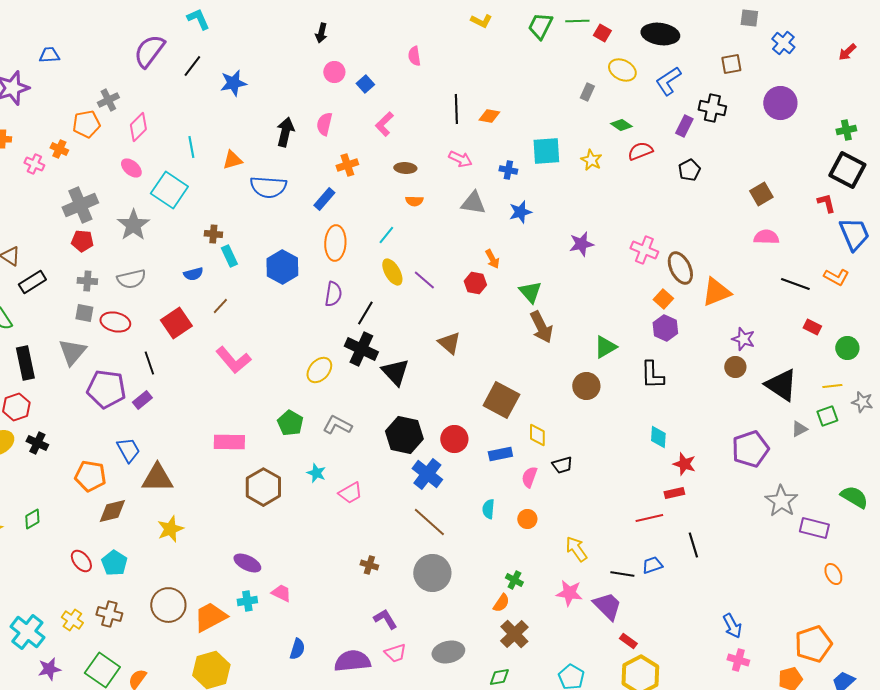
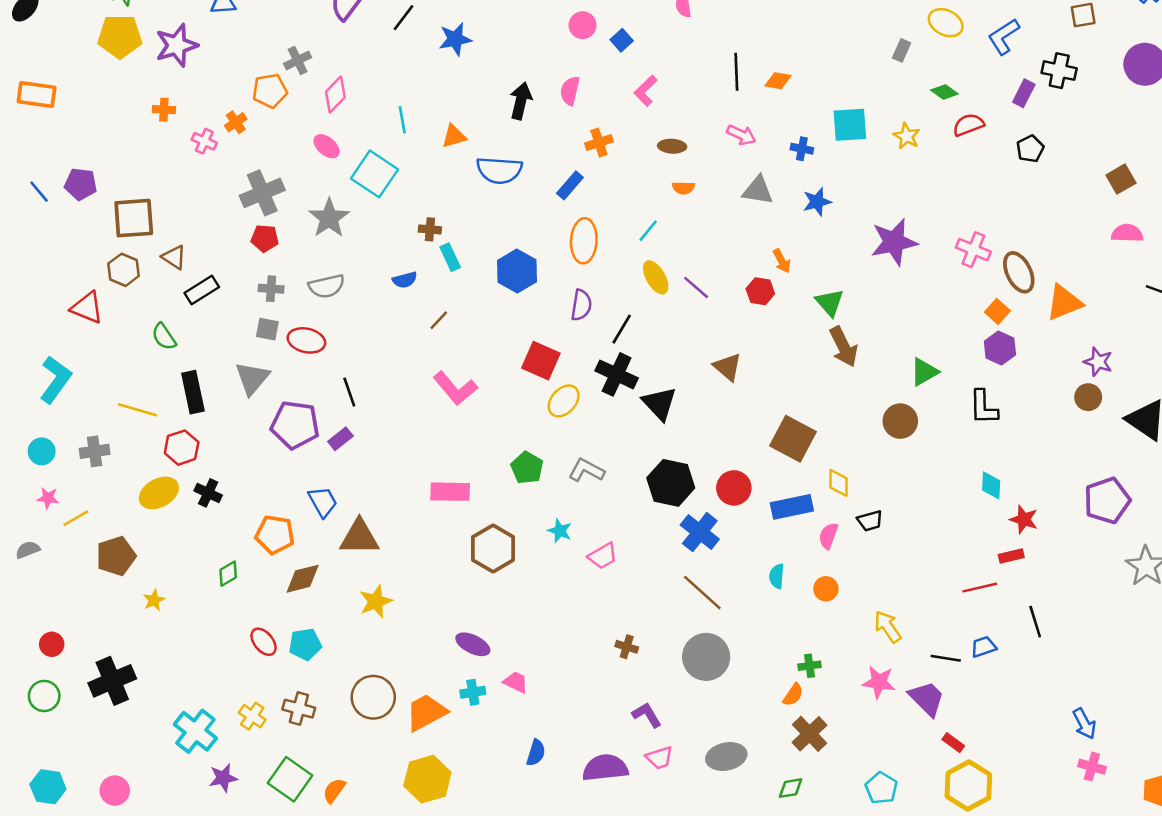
orange cross: (59, 149) -> (236, 122), turned 30
purple star: (581, 244) -> (894, 242), size x1.5
red square: (176, 323) -> (541, 361), moved, turned -32
blue rectangle: (500, 454) -> (792, 507), size x1.4
green diamond: (32, 519) -> (228, 574), moved
cyan pentagon: (114, 563) -> (305, 644), turned 30
green cross: (514, 580) -> (810, 666), turned -36

